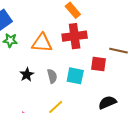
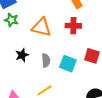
red cross: (75, 36) -> (73, 26), size x0.7

